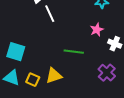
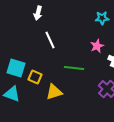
white line: (50, 14) -> (50, 40), moved
yellow square: (33, 80) -> (35, 77), moved

